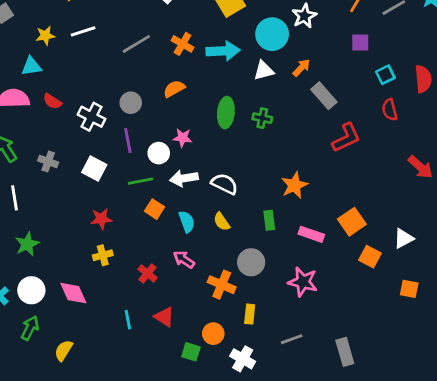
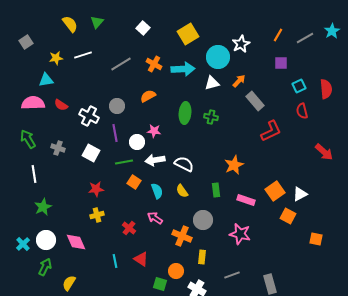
white triangle: (404, 238) -> (300, 194), moved

